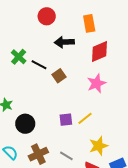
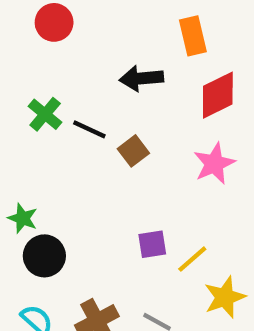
red circle: (47, 16) -> (54, 22), moved
yellow line: (85, 118) -> (192, 259), moved
black circle: (25, 124) -> (44, 256), moved

